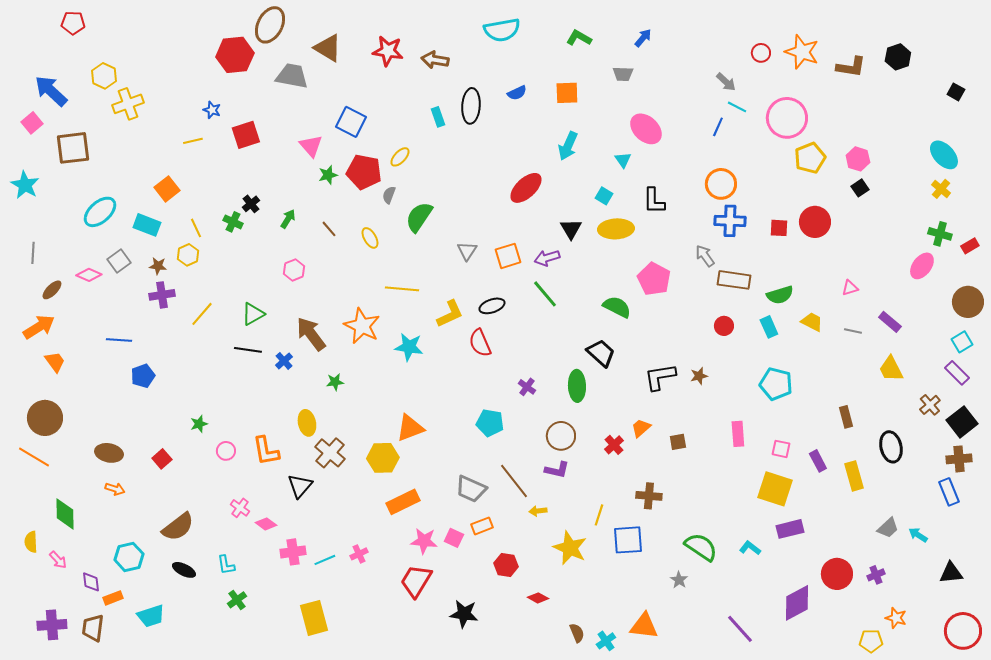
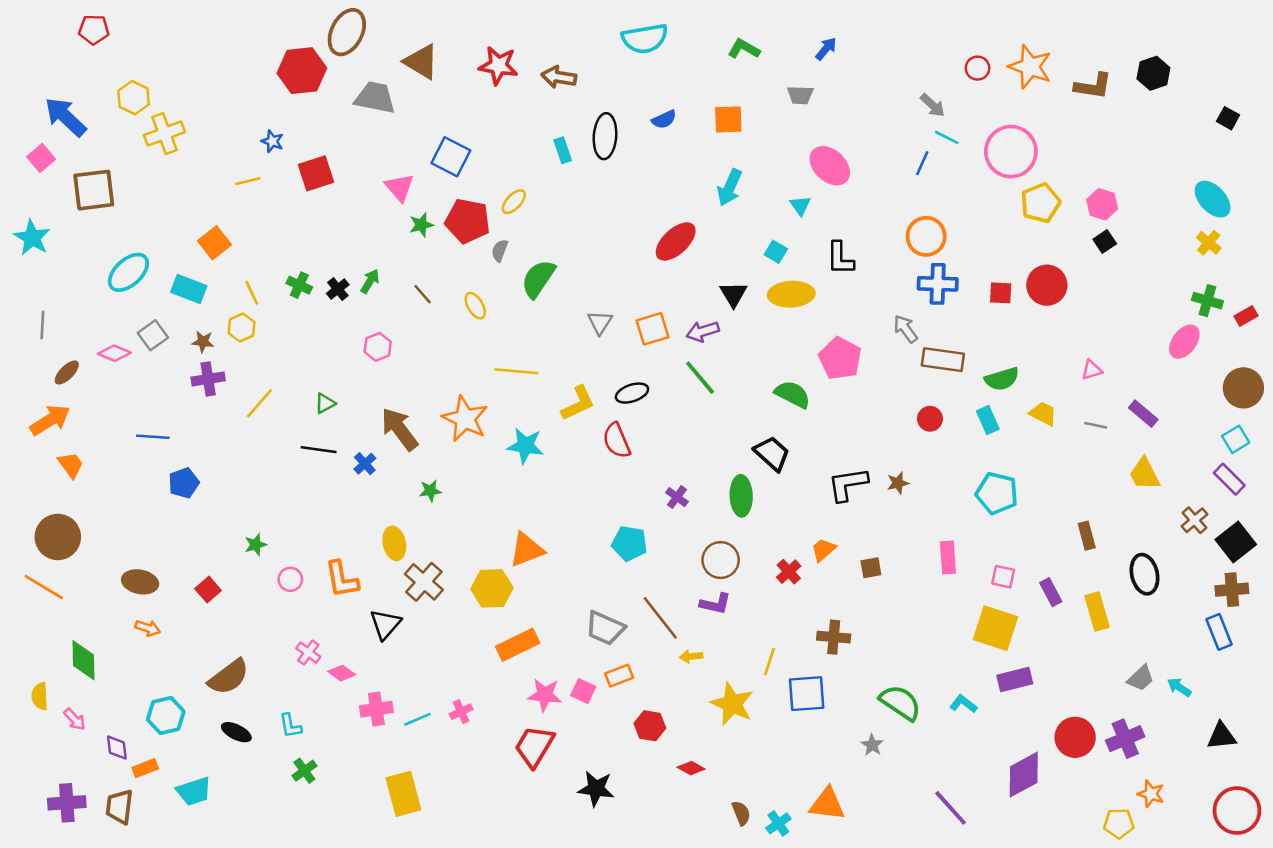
black cross: (251, 204) -> (338, 289), moved
green triangle: (253, 314) -> (325, 403), size x0.7
purple cross: (876, 575) -> (1125, 739), size x1.6

